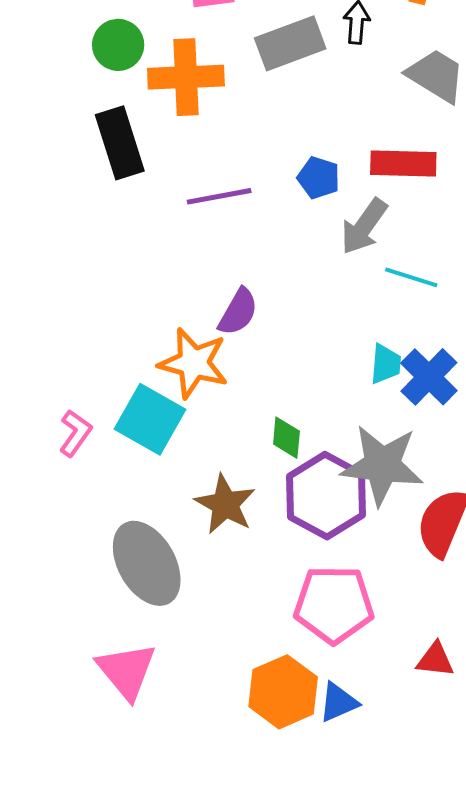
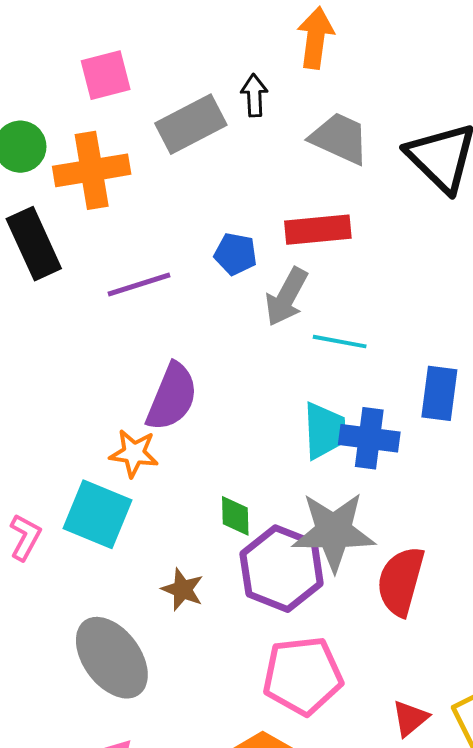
purple semicircle: (238, 312) -> (172, 397), size x1.4
orange star: (193, 363) -> (134, 453), size x0.7
cyan trapezoid: (386, 364) -> (325, 431), size x1.4
blue cross: (429, 377) -> (369, 438), turned -30
brown star: (225, 504) -> (183, 589), size x0.7
red triangle: (435, 660) -> (410, 718), turned -39

